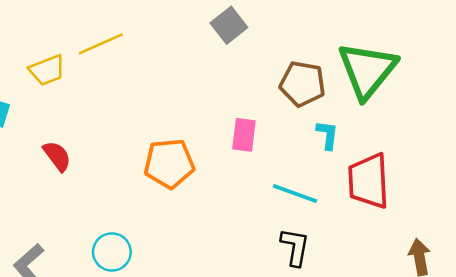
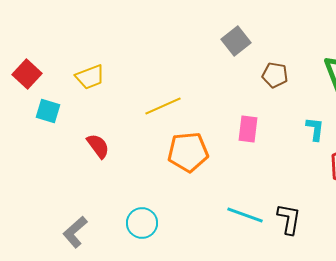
yellow line: (101, 44) -> (163, 106), moved
brown pentagon: (302, 84) -> (275, 75), moved, size x0.7
cyan line: (295, 193) -> (245, 215), moved

